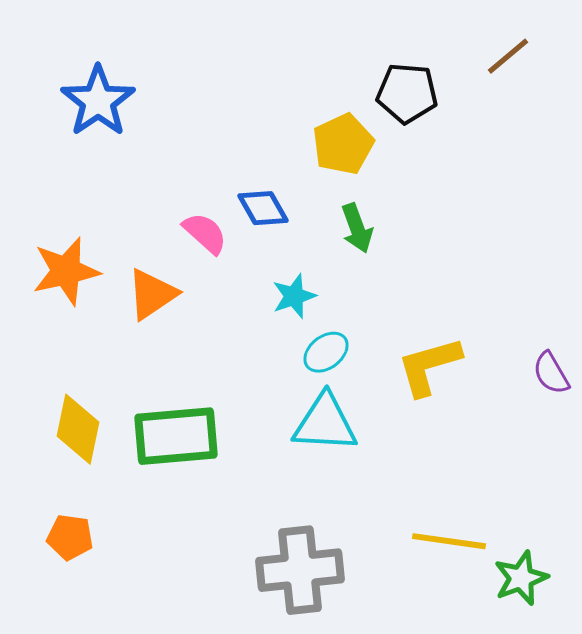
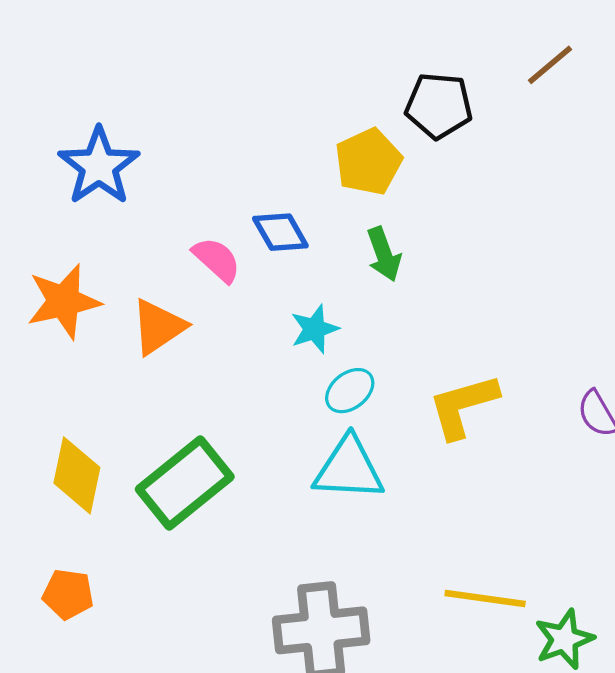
blue star: (98, 101) -> (99, 166), moved
green rectangle: (176, 436) -> (185, 483), turned -34

